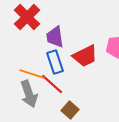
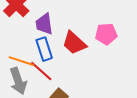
red trapezoid: (85, 56) -> (74, 43), turned 68

